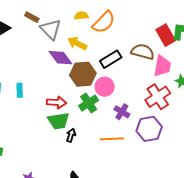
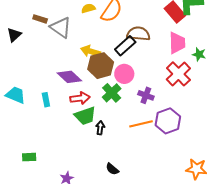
yellow arrow: (77, 43) -> (91, 51), moved
brown semicircle: (143, 52) -> (138, 34), moved
purple diamond: (61, 58) -> (69, 77), moved
cyan rectangle: (20, 90) -> (46, 100), moved
purple hexagon: (149, 129) -> (168, 121), moved

